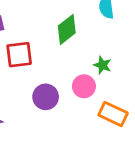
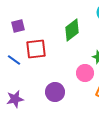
purple circle: (46, 97) -> (55, 92), moved

